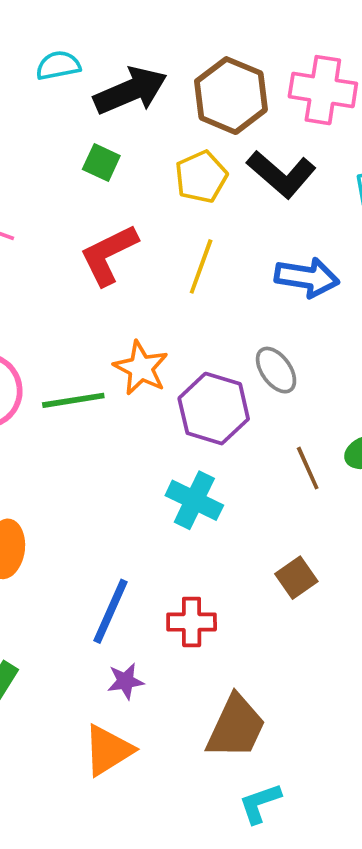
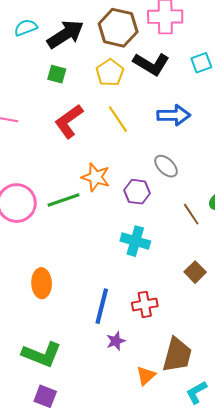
yellow line: (201, 266) -> (118, 119), turned -44
purple hexagon: (214, 409) -> (137, 192), size x0.7
orange triangle: (108, 750) -> (146, 376), moved, size x0.7

